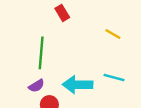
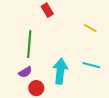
cyan arrow: (78, 85) -> (60, 71), turned 95

